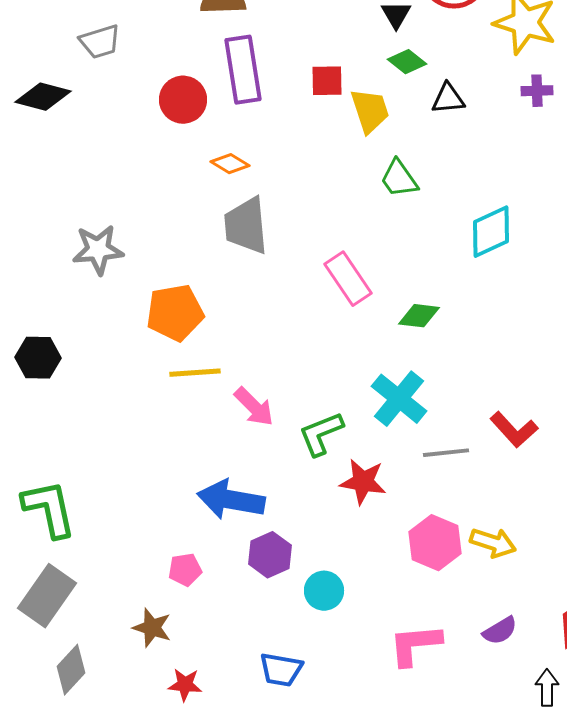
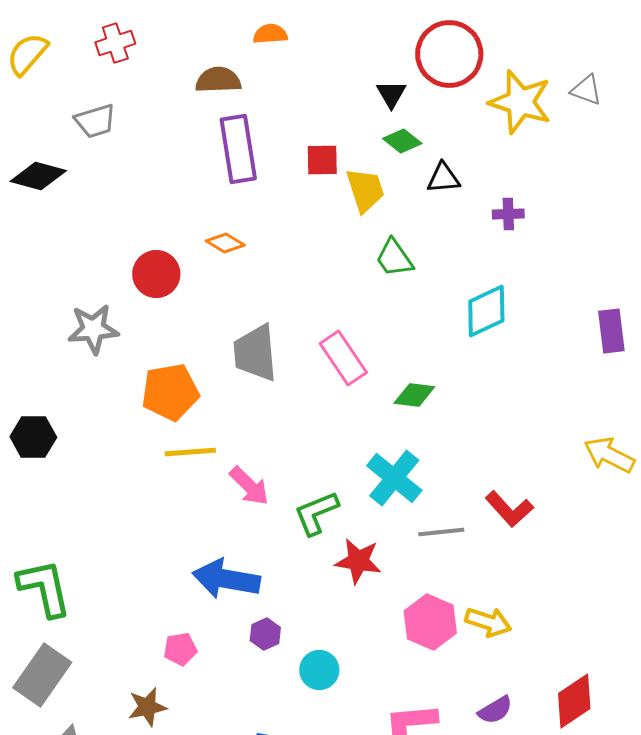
purple cross: (537, 91) -> (508, 214), moved
red circle: (183, 100) -> (156, 274), moved
gray trapezoid: (246, 226) -> (255, 353), moved
purple hexagon: (270, 555) -> (265, 634), size x0.7
brown star: (152, 628) -> (147, 707), turned -30

